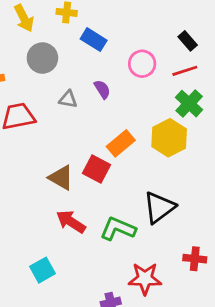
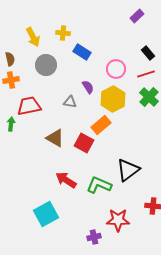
gray triangle: (68, 99) -> (70, 102), moved
yellow hexagon: (169, 138) -> (113, 99), moved
brown triangle: (61, 178) -> (55, 138), moved
cyan square: (42, 270) -> (46, 214), size x1.4

